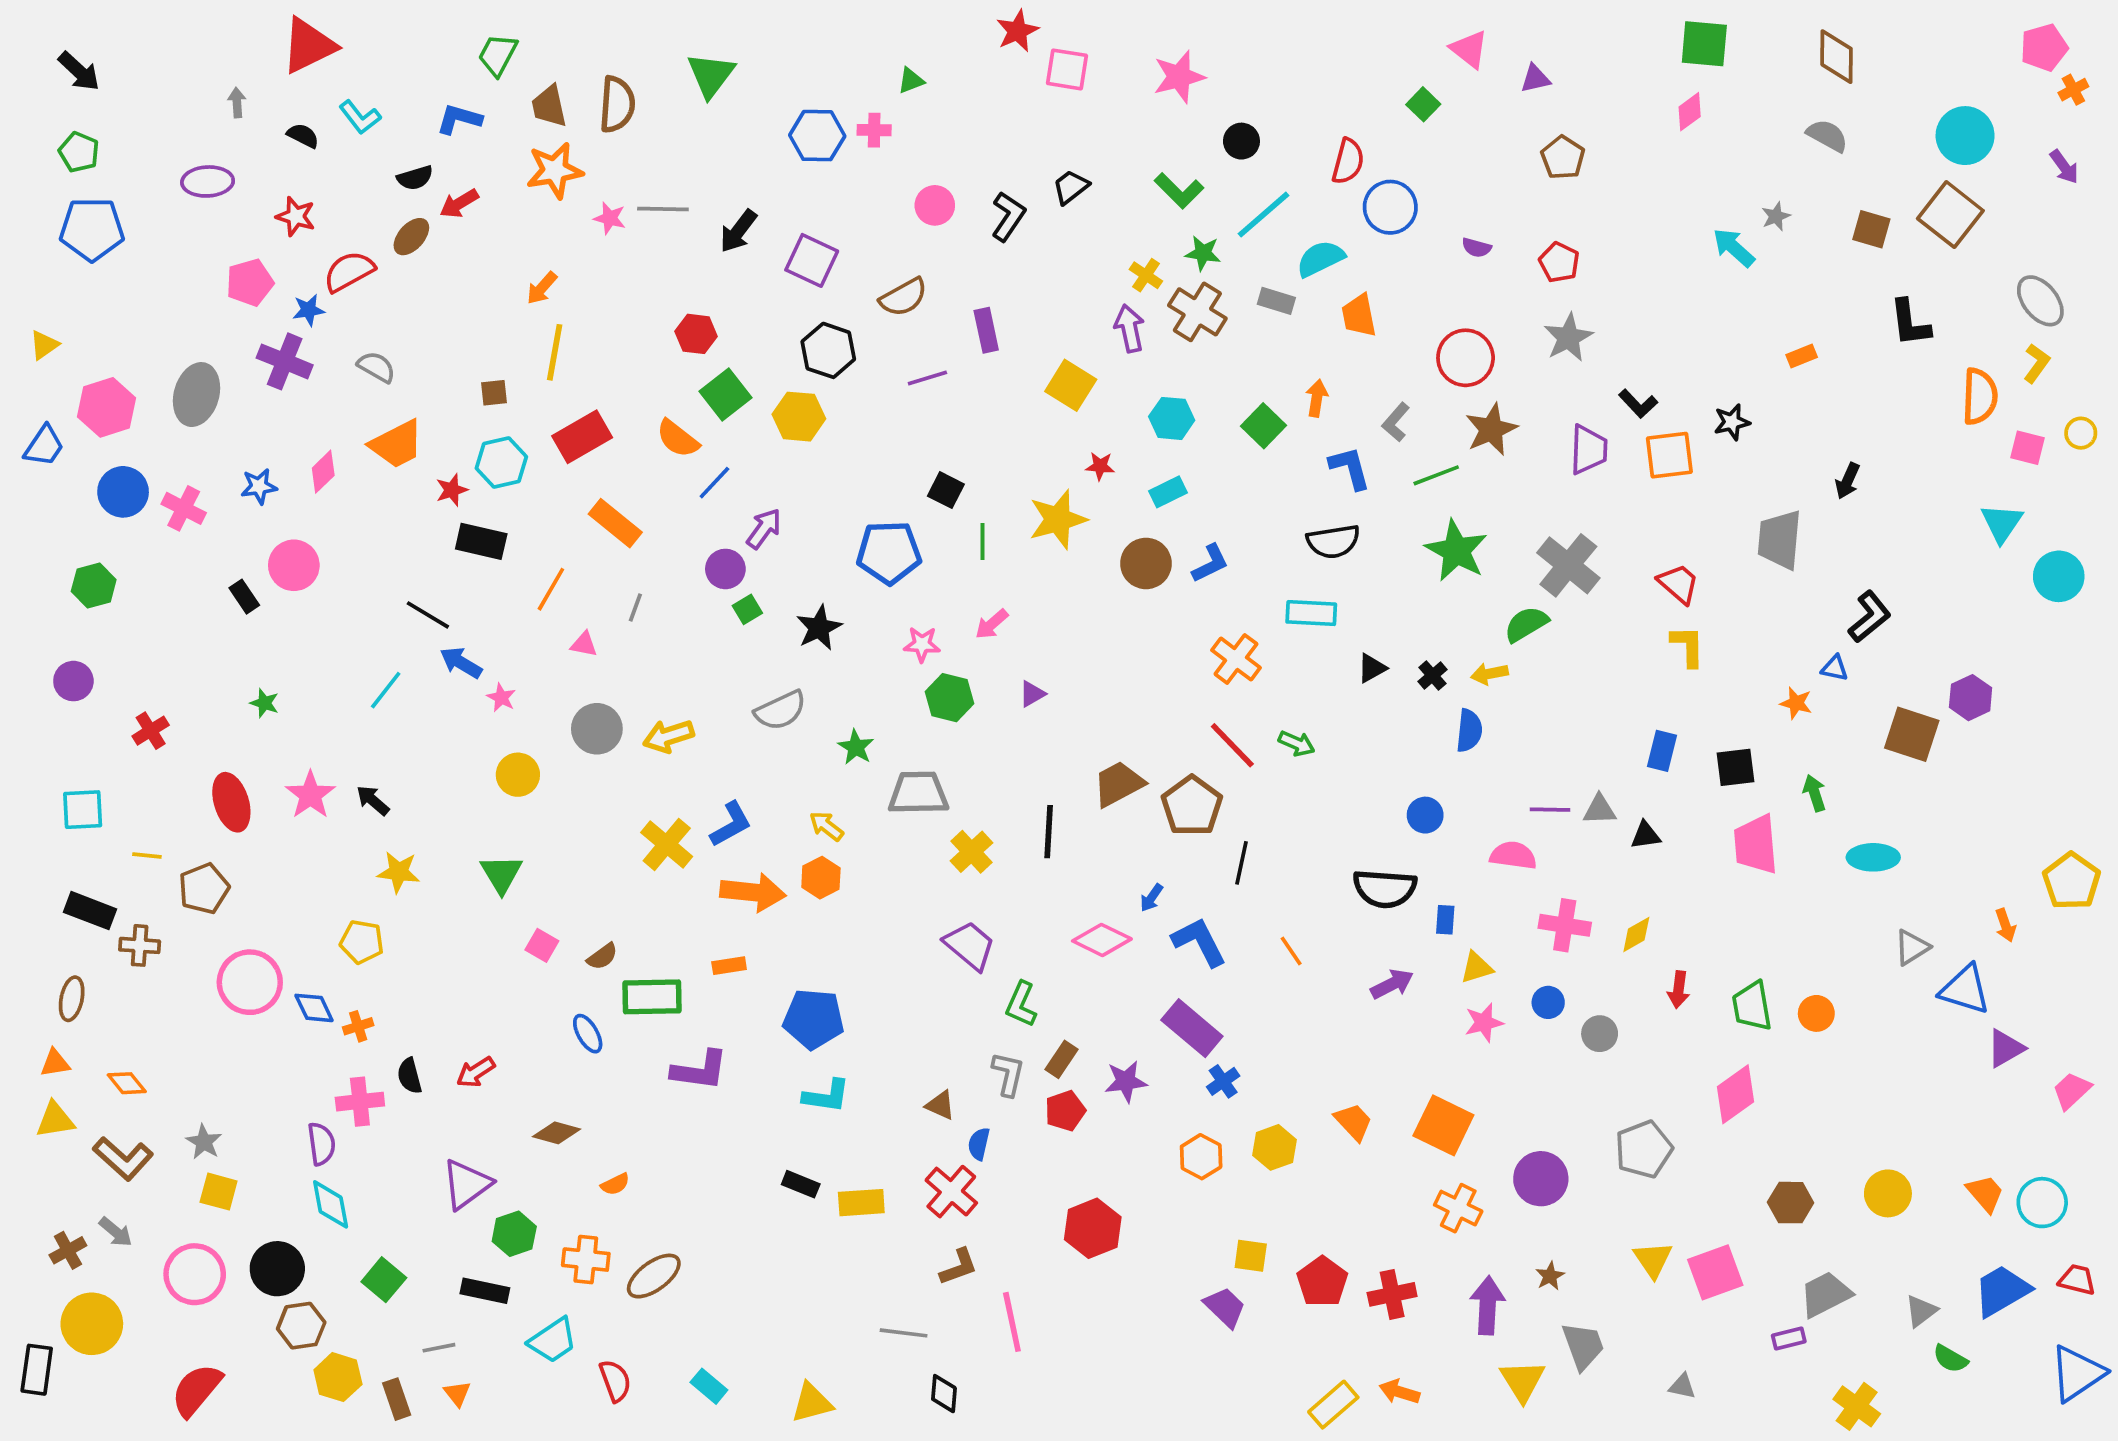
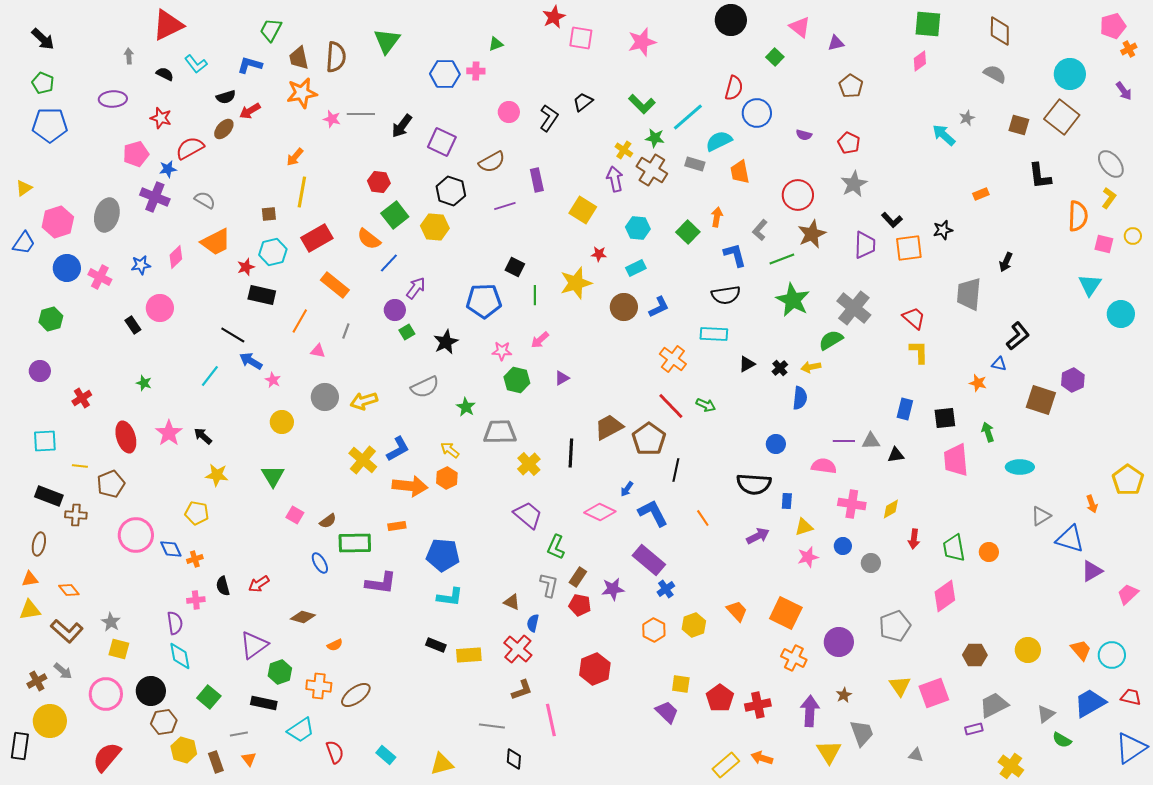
black circle: (1241, 141) -> (731, 20), moved, size x1.6
pink cross: (360, 1102) -> (196, 600), size x0.7
red pentagon: (1065, 1111) -> (580, 605), turned 30

